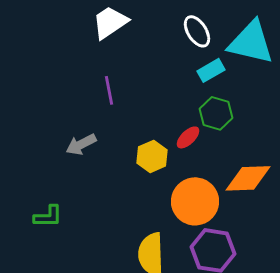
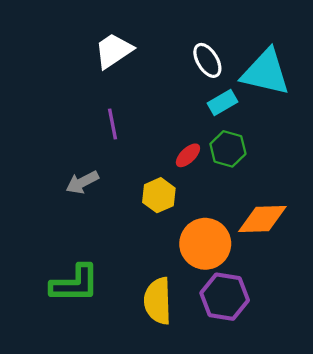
red ellipse: (188, 137) -> (188, 155), moved
green L-shape: (48, 216) -> (75, 284), moved, size x1.6

